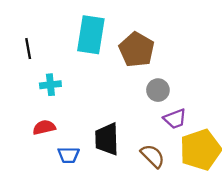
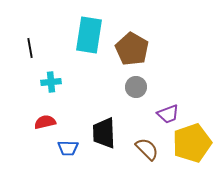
gray circle: (158, 90) -> (136, 87), moved

